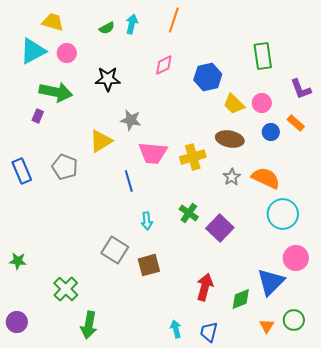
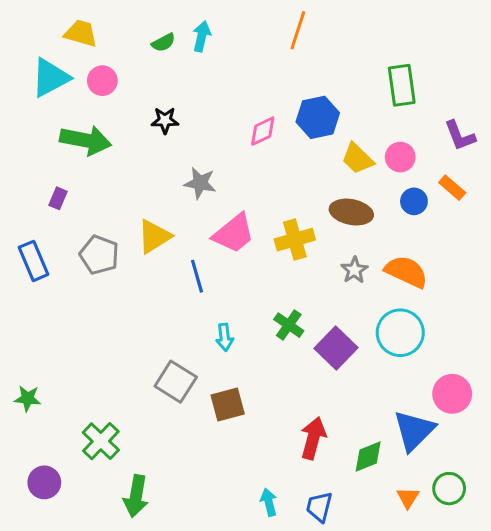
orange line: (174, 20) -> (298, 30), moved
pink diamond: (164, 65) -> (263, 131), moved
black star: (108, 79) -> (165, 120), size x0.7
purple rectangle: (38, 116) -> (58, 198), moved
yellow triangle: (101, 141) -> (154, 236), moved
pink trapezoid: (153, 153) -> (234, 233), turned -44
cyan circle: (283, 214) -> (400, 333), moved
purple circle: (17, 322) -> (44, 482), moved

